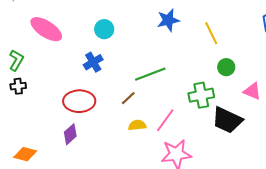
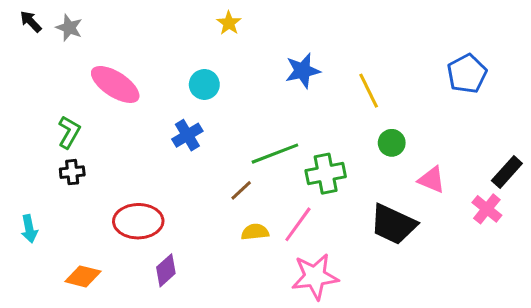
green cross: (201, 95) -> (326, 174), moved
red ellipse: (79, 101) -> (138, 221), moved
purple diamond: (70, 134) -> (166, 270), moved

